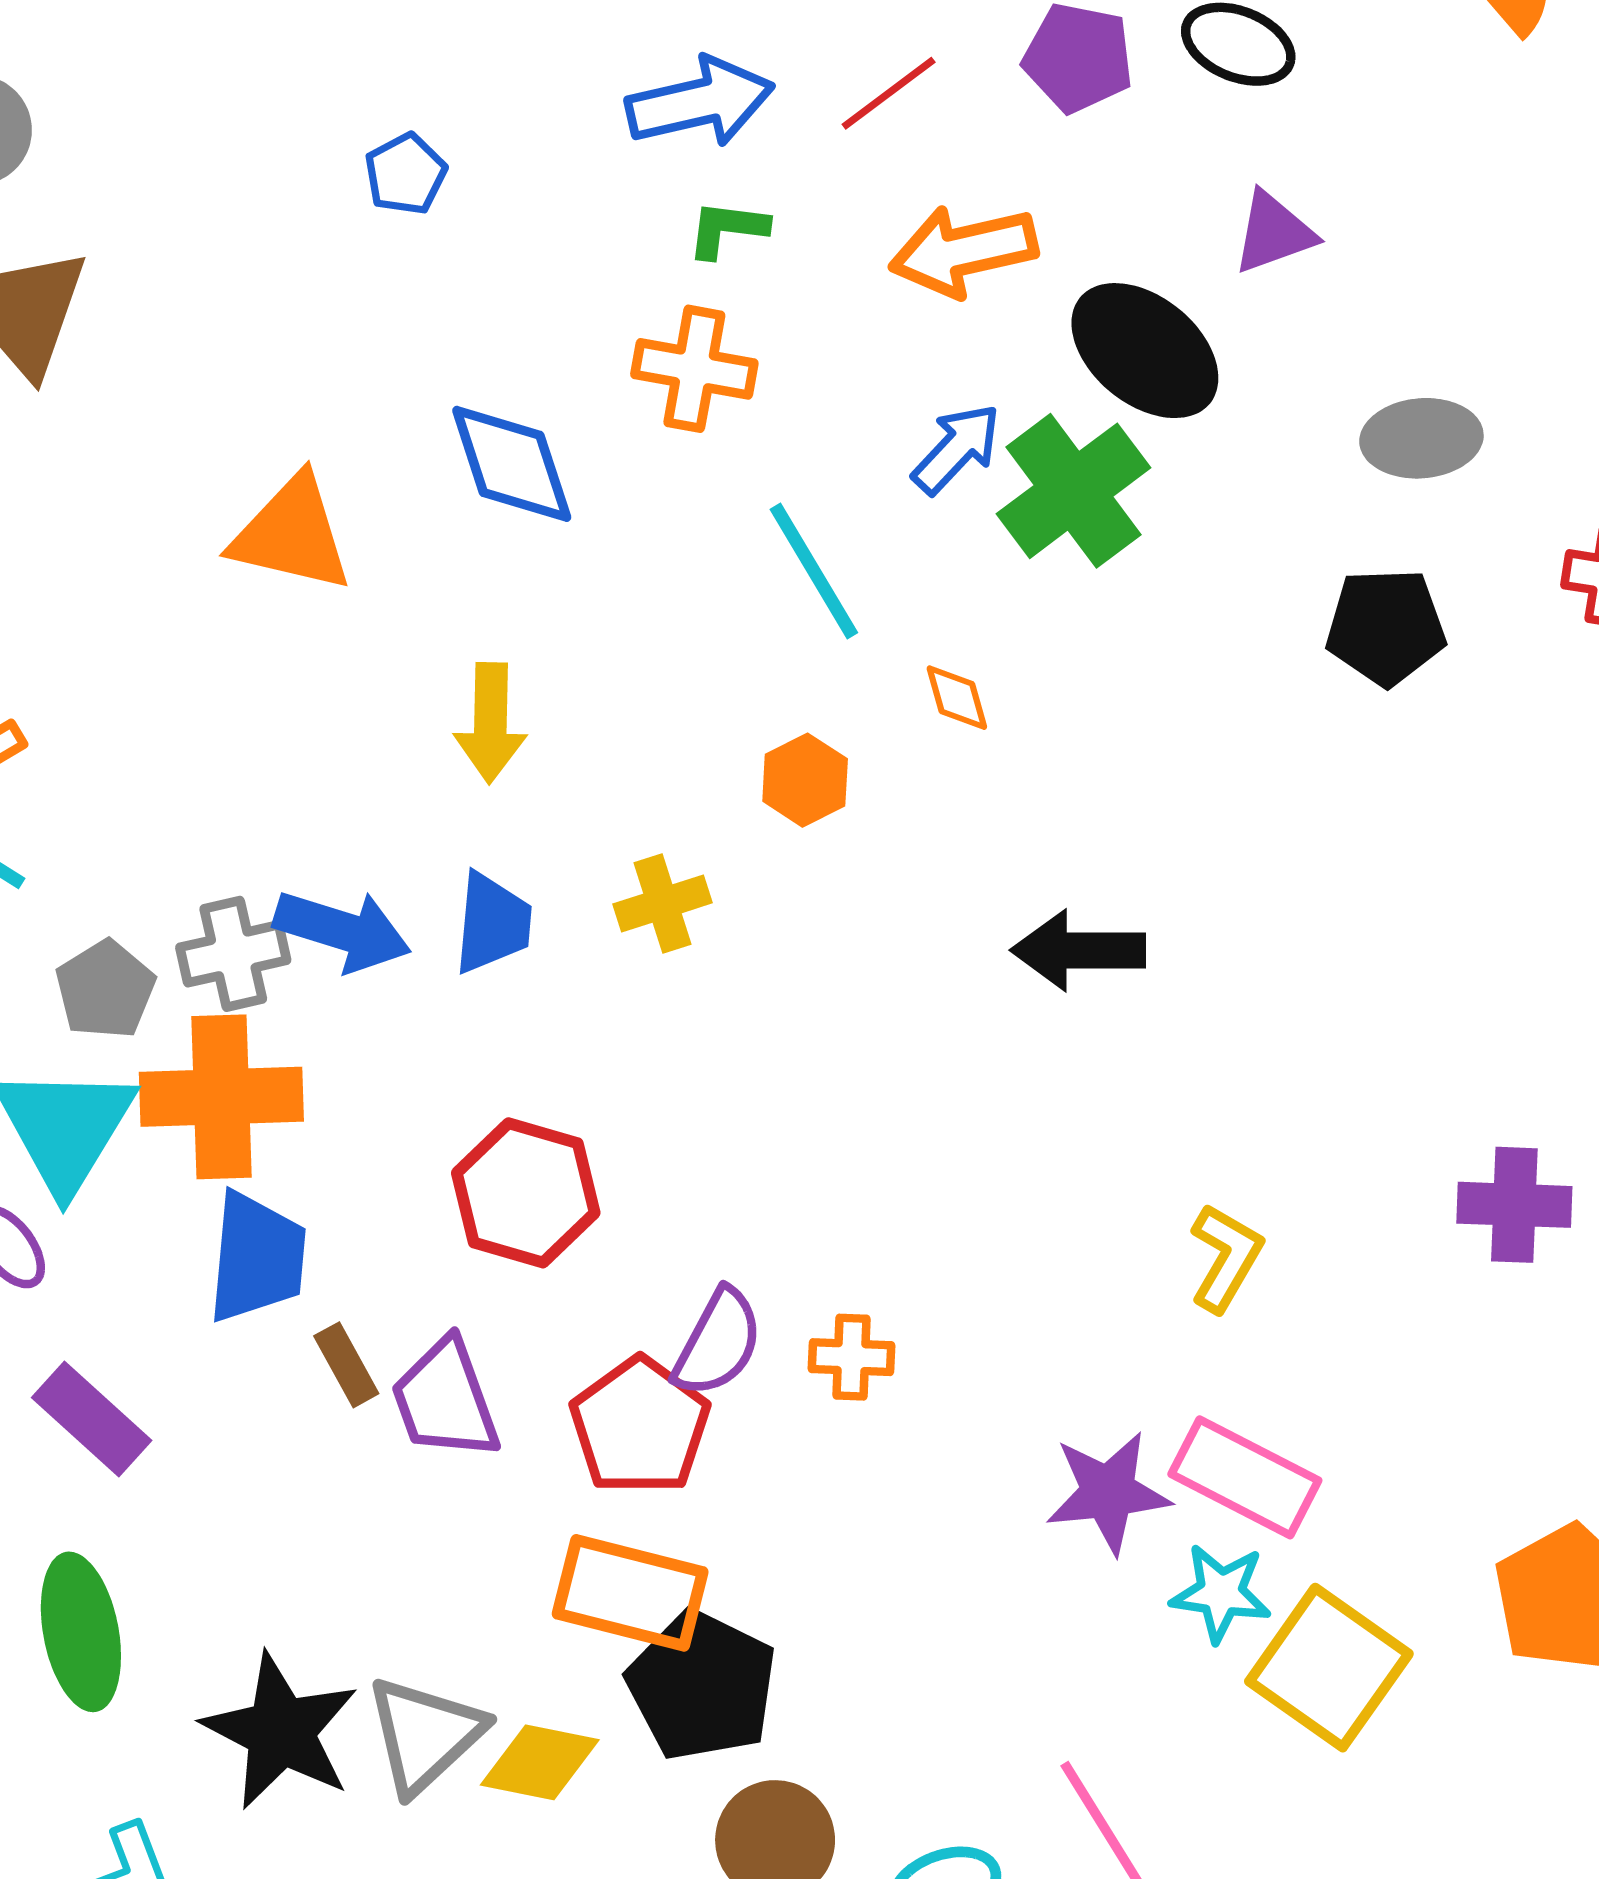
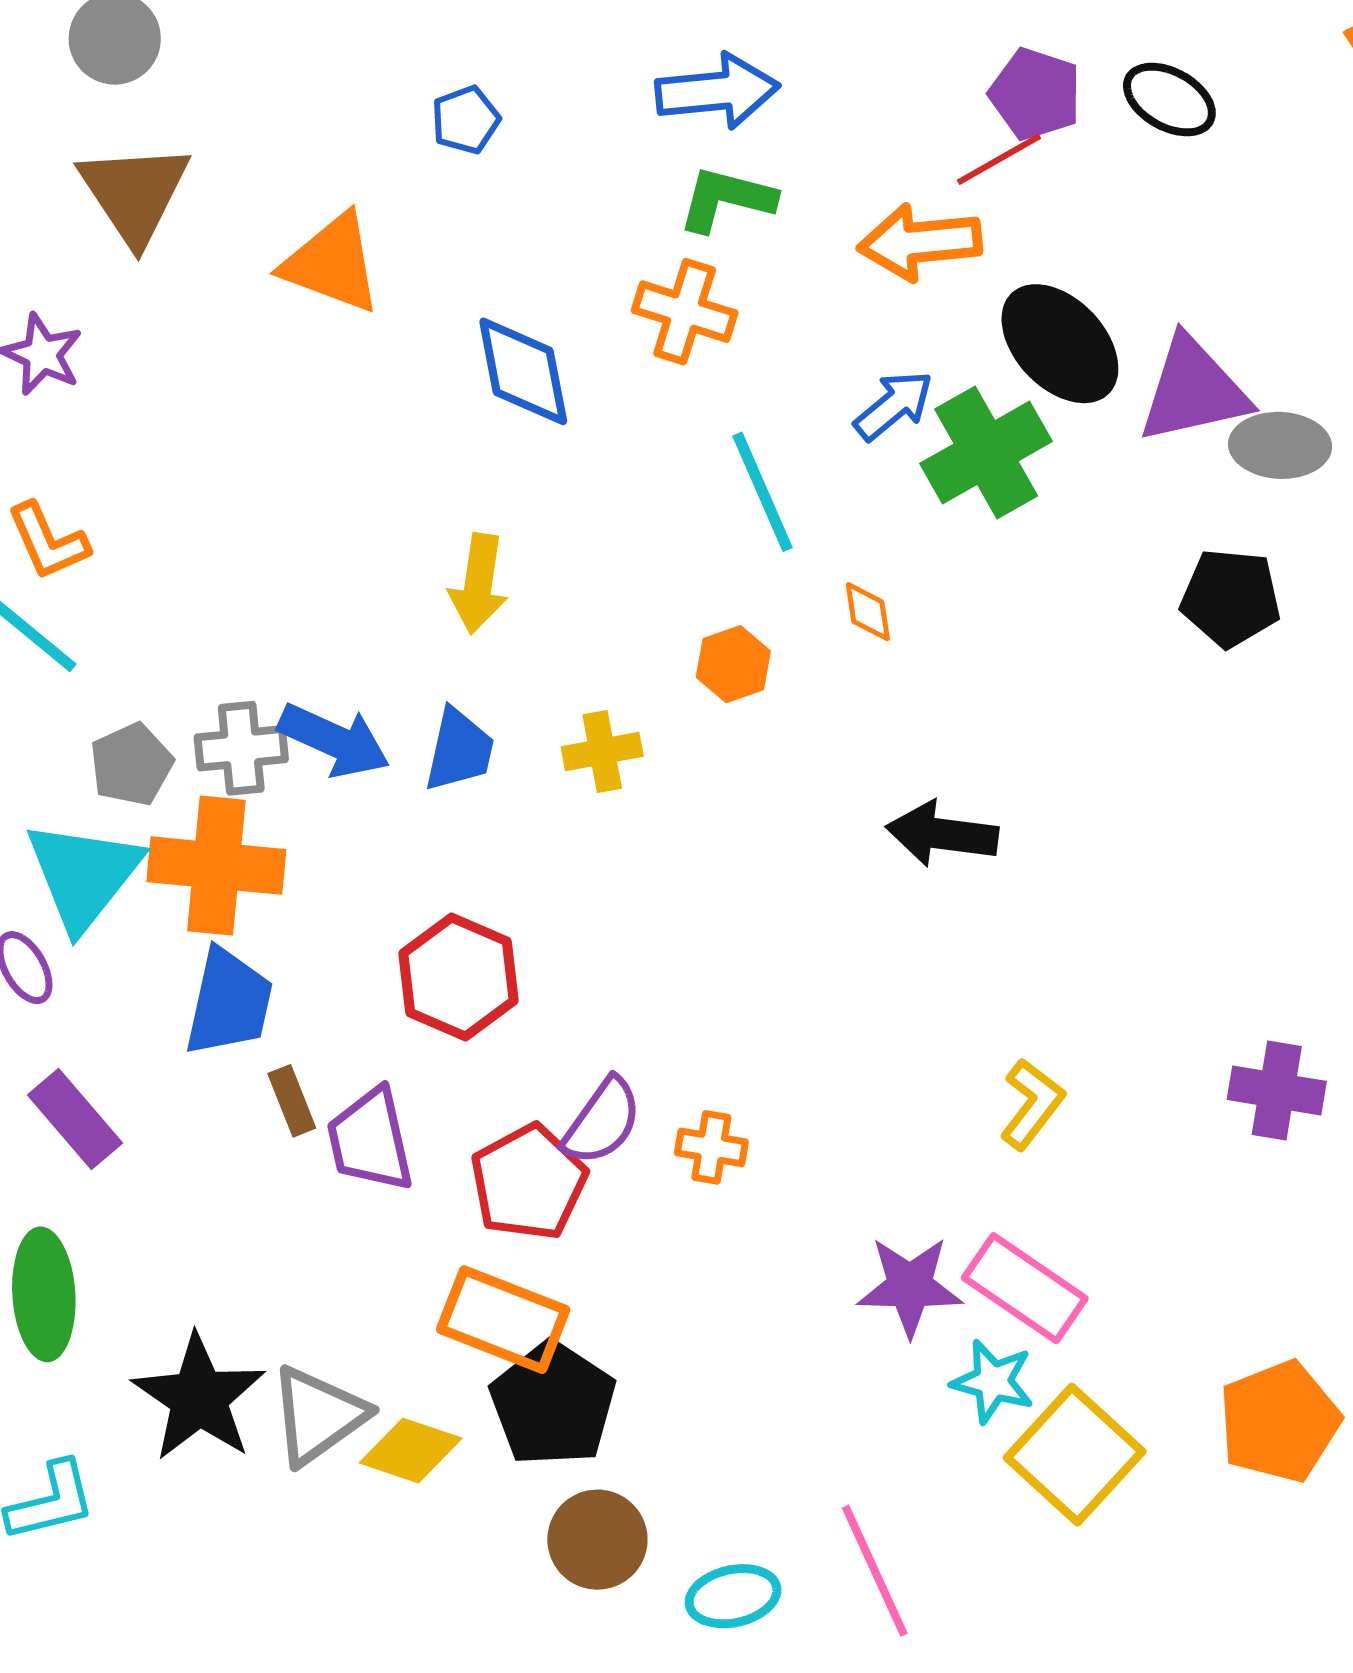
red line: (889, 93) -> (999, 159), moved
green L-shape: (727, 229) -> (726, 199), size x1.4
purple triangle: (1274, 233) -> (1193, 390), moved, size x1.6
orange triangle: (292, 534) -> (332, 263), moved

